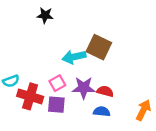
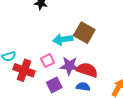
red semicircle: (105, 91) -> (87, 70), size x1.5
purple square: (56, 105) -> (54, 85), moved, turned -35

